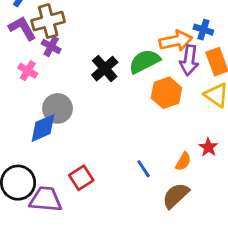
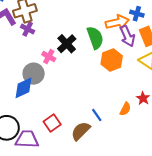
purple arrow: (189, 60) -> (127, 36), turned -30
green semicircle: (144, 61) -> (95, 38), turned 100
pink cross: (28, 71) -> (49, 57), moved
brown semicircle: (176, 196) -> (81, 131), moved

